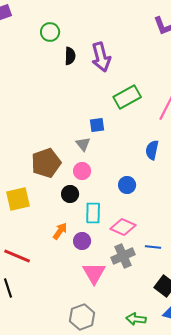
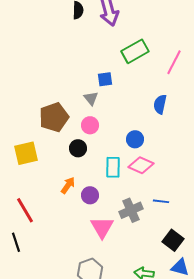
cyan rectangle: (93, 213) -> (113, 167), moved
pink diamond: (123, 227) -> (141, 165), moved
red line: (17, 256) -> (25, 210), turned 36

